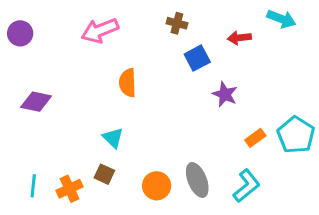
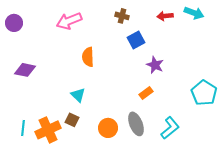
red arrow: (239, 38) -> (165, 16), moved
orange rectangle: (255, 138) -> (146, 93), moved
orange cross: (70, 189) -> (48, 130), size x1.4

